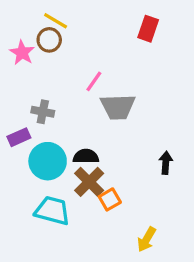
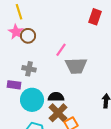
yellow line: (56, 21) -> (19, 12), moved, turned 42
brown circle: (49, 40) -> (28, 36), moved
purple rectangle: (19, 137) -> (14, 85), turned 32

